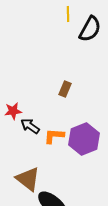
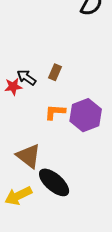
brown rectangle: (65, 89) -> (55, 72), moved
black arrow: (30, 126) -> (26, 77), moved

